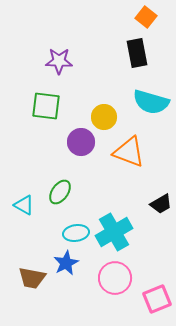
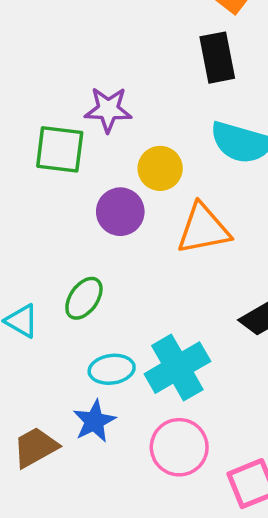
purple star: (59, 61) -> (108, 110), moved
orange triangle: (129, 152) -> (203, 229), turned -32
brown trapezoid: (32, 278) -> (35, 447), turned 140

